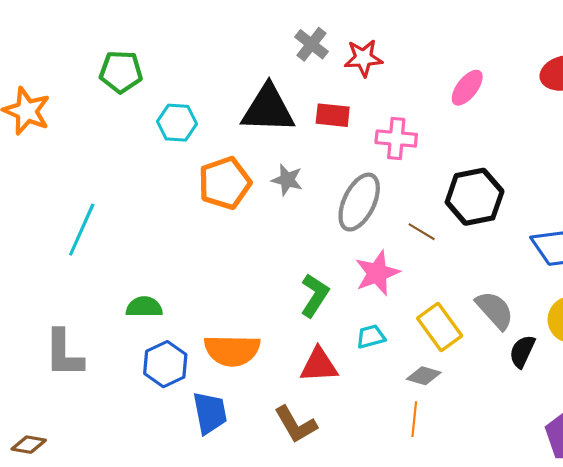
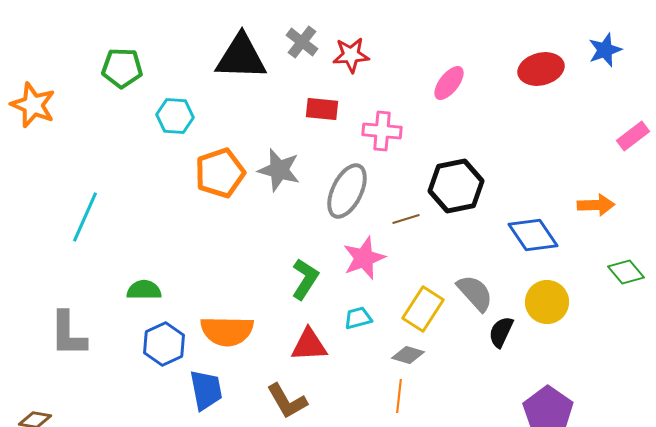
black triangle: (268, 109) -> (241, 57), moved
gray star: (287, 180) -> (279, 170), size x1.4
brown line: (422, 232) -> (406, 219), turned -48
yellow rectangle: (440, 327) -> (423, 309), turned 69

